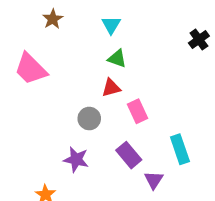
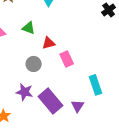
green triangle: (117, 59) -> (29, 28), moved
purple rectangle: (129, 155) -> (51, 101), moved, size x1.4

